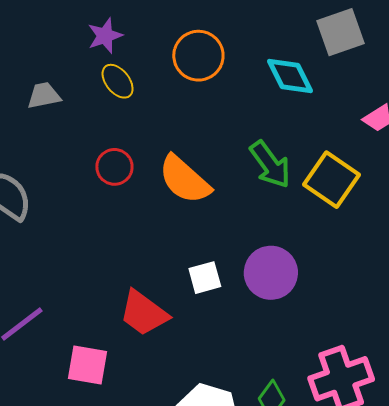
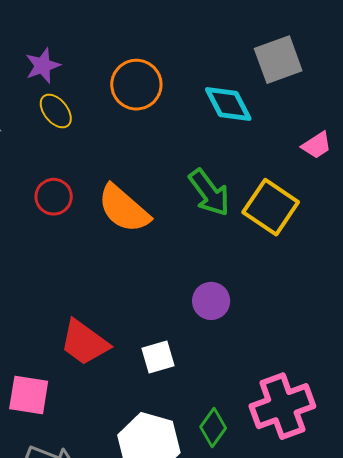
purple circle: (271, 273) -> (211, 301), size x0.7
white square: (205, 278) -> (158, 357), moved

